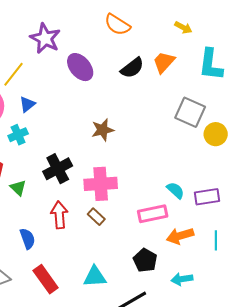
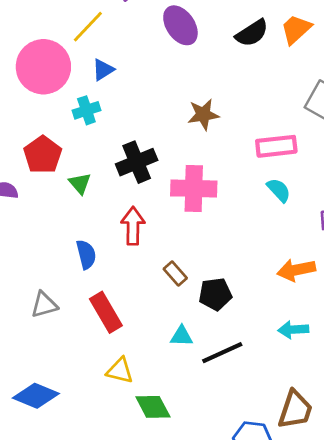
cyan semicircle: (175, 190) -> (279, 190), moved
pink rectangle: (153, 214) -> (276, 146), moved
brown rectangle: (96, 217) -> (175, 274), moved
black pentagon: (145, 260) -> (215, 294), moved, turned 30
cyan triangle: (95, 277) -> (182, 336), moved, size x0.7

